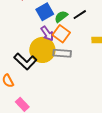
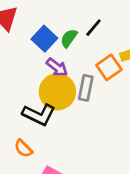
orange square: (61, 34) -> (109, 67), moved, turned 36
gray rectangle: (62, 53) -> (86, 88), turned -66

